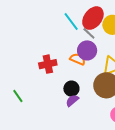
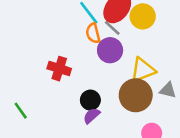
orange semicircle: (78, 59) -> (93, 33), moved, turned -126
red cross: (48, 64) -> (59, 69), turned 30

